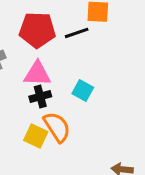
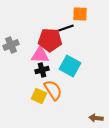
red pentagon: (37, 30) -> (50, 40), moved
cyan square: (83, 91) -> (70, 66), size x1.5

